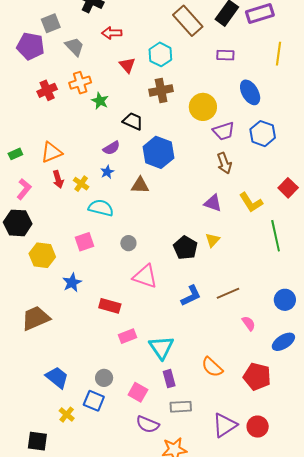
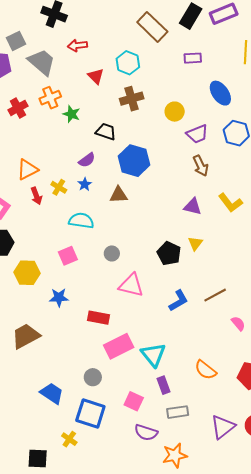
gray trapezoid: (75, 47) -> (42, 62), size x1.4
yellow circle: (203, 107) -> (175, 112), size x0.7
yellow cross: (81, 184) -> (59, 187), moved
blue star: (72, 283) -> (59, 297), turned 30
pink rectangle: (127, 336) -> (119, 346), size x1.6
gray circle: (104, 378) -> (93, 377), moved
blue square: (94, 401) -> (90, 413), size x1.4
yellow cross: (67, 415) -> (69, 439), moved

